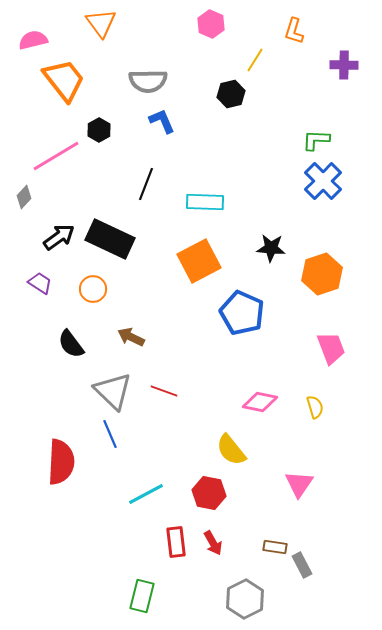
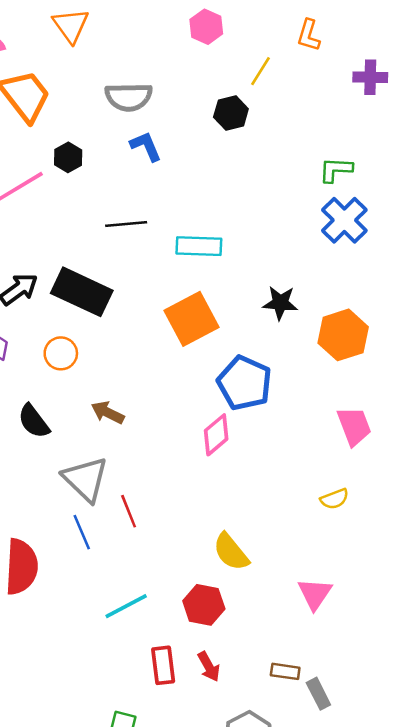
black line: (146, 184) -> (126, 224), turned 64
red line: (164, 391) -> (129, 511), moved, turned 48
pink diamond: (260, 402) -> (216, 435), moved, turned -52
yellow semicircle: (315, 407) -> (334, 499), turned 85

